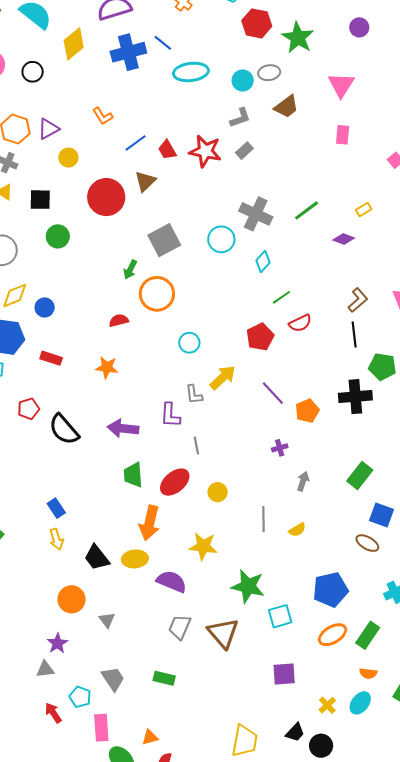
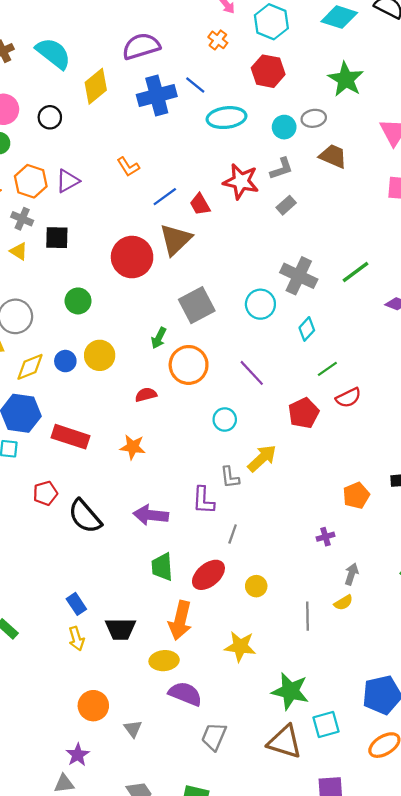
red hexagon: (257, 23) -> (268, 71), moved
brown trapezoid: (286, 107) -> (333, 156), turned -120
red star: (205, 151) -> (241, 181), moved
yellow circle: (68, 158) -> (100, 355), moved, size x1.4
brown triangle: (145, 181) -> (176, 240), size x1.4
black square: (40, 200) -> (57, 238), moved
blue circle: (45, 307) -> (65, 361), moved
red rectangle: (51, 358) -> (71, 437), size x1.5
purple line: (273, 393) -> (252, 373), moved
gray line: (196, 445) -> (233, 534), turned 30
yellow semicircle: (297, 530) -> (343, 603), moved
black trapezoid: (97, 558) -> (121, 629), moved, turned -52
purple semicircle: (172, 581) -> (185, 694), moved
brown triangle: (223, 633) -> (285, 742), moved, turned -32

